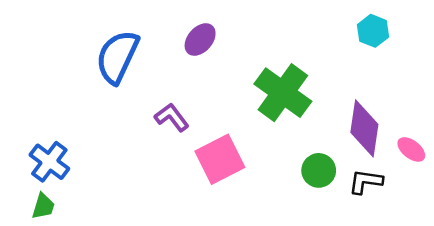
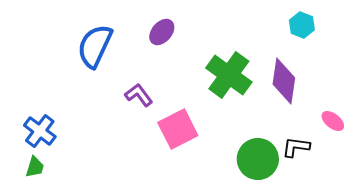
purple diamond: (364, 128) -> (284, 81), moved
green circle: (319, 170) -> (258, 159), moved, size x1.5

